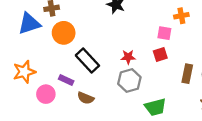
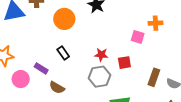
orange circle: (64, 33) -> (64, 19), moved
red square: (160, 55) -> (124, 63), moved
black rectangle: (87, 61) -> (63, 53), size x0.6

